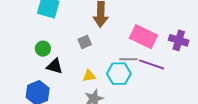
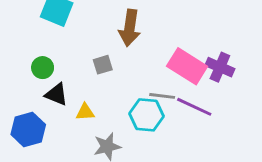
purple cross: (179, 40) -> (220, 67), moved
yellow triangle: (89, 76) -> (85, 112), moved

